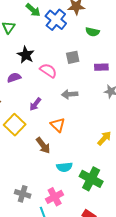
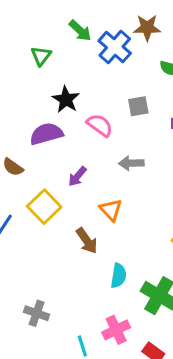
purple semicircle: (14, 78) -> (46, 134), size x1.5
cyan semicircle: (64, 167) -> (118, 276), turned -77
gray cross: (23, 194) -> (37, 313), moved
pink cross: (55, 197) -> (116, 330), moved

